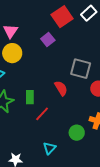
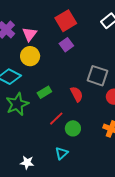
red square: (62, 17) -> (66, 21), moved
green rectangle: (30, 97) -> (44, 92), moved, turned 56
green circle: (77, 133) -> (73, 128), moved

